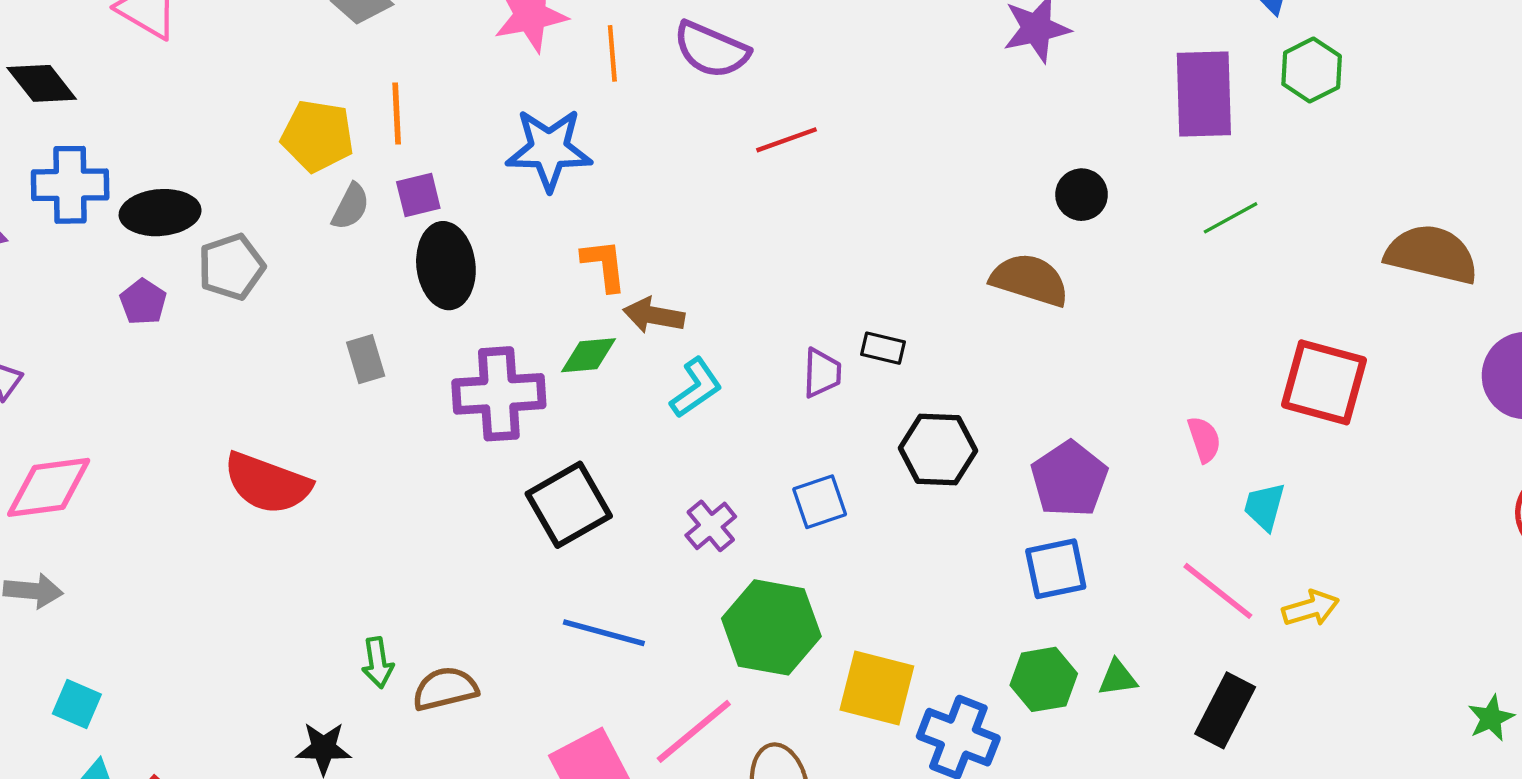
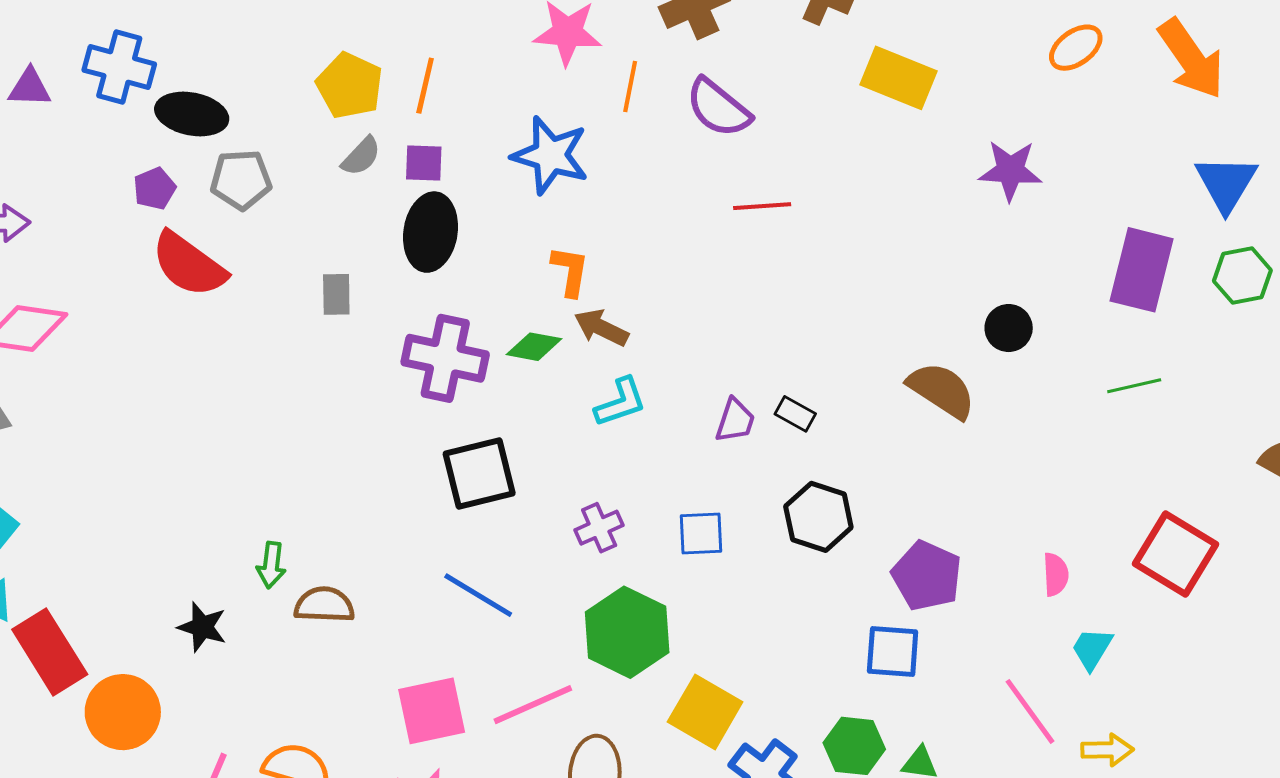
purple pentagon: (1069, 479) -> (927, 576), turned -30
red semicircle: (267, 483) -> (189, 265), moved

